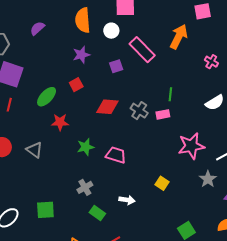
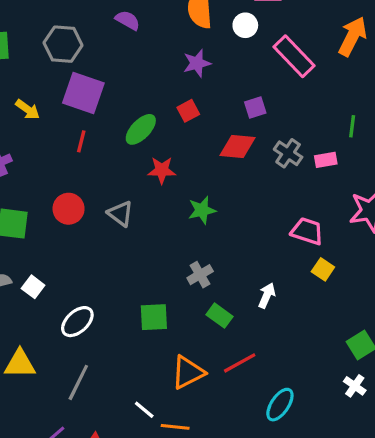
purple semicircle: (37, 28) -> (128, 20), turned 70
purple square: (116, 66) -> (255, 108), moved
green line: (170, 94) -> (352, 126), moved
pink trapezoid: (116, 155) -> (307, 231), moved
white arrow: (127, 200) -> (267, 295), turned -77
green square: (45, 210) -> (154, 317), moved

